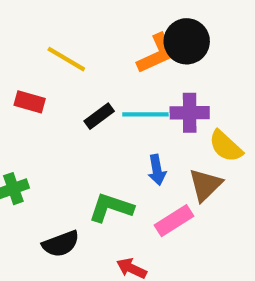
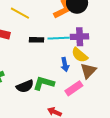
black rectangle: (99, 116) -> (37, 40), turned 40
yellow semicircle: (226, 146) -> (80, 55), moved
black semicircle: (61, 244) -> (25, 86), moved

